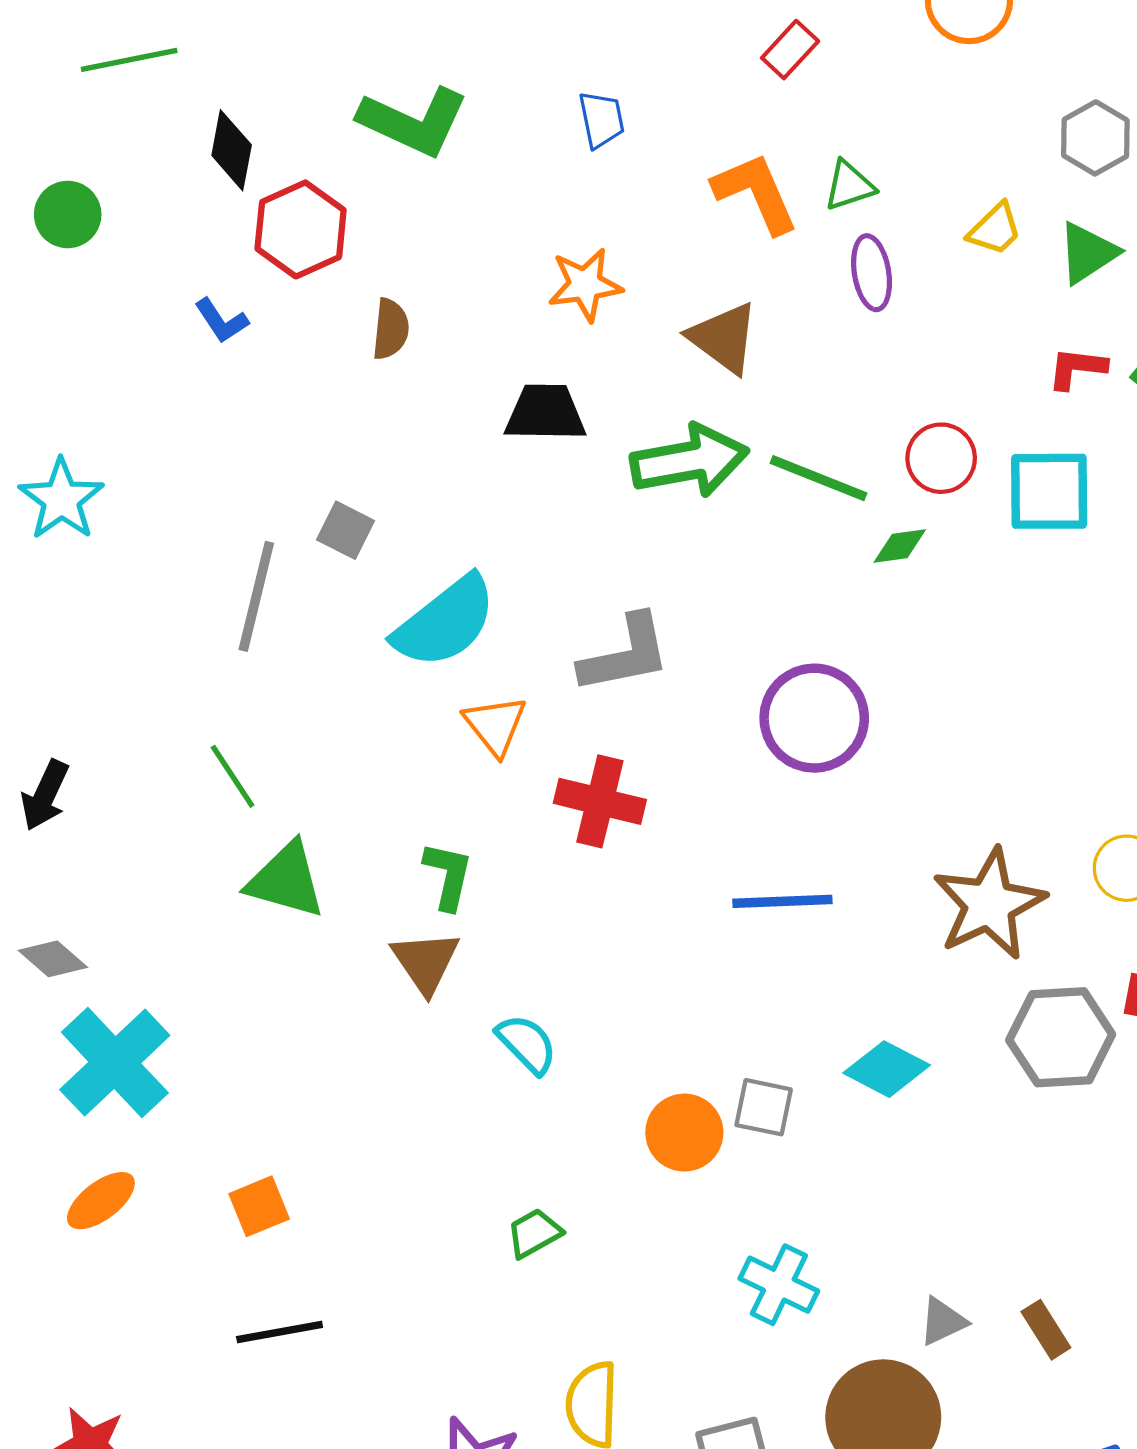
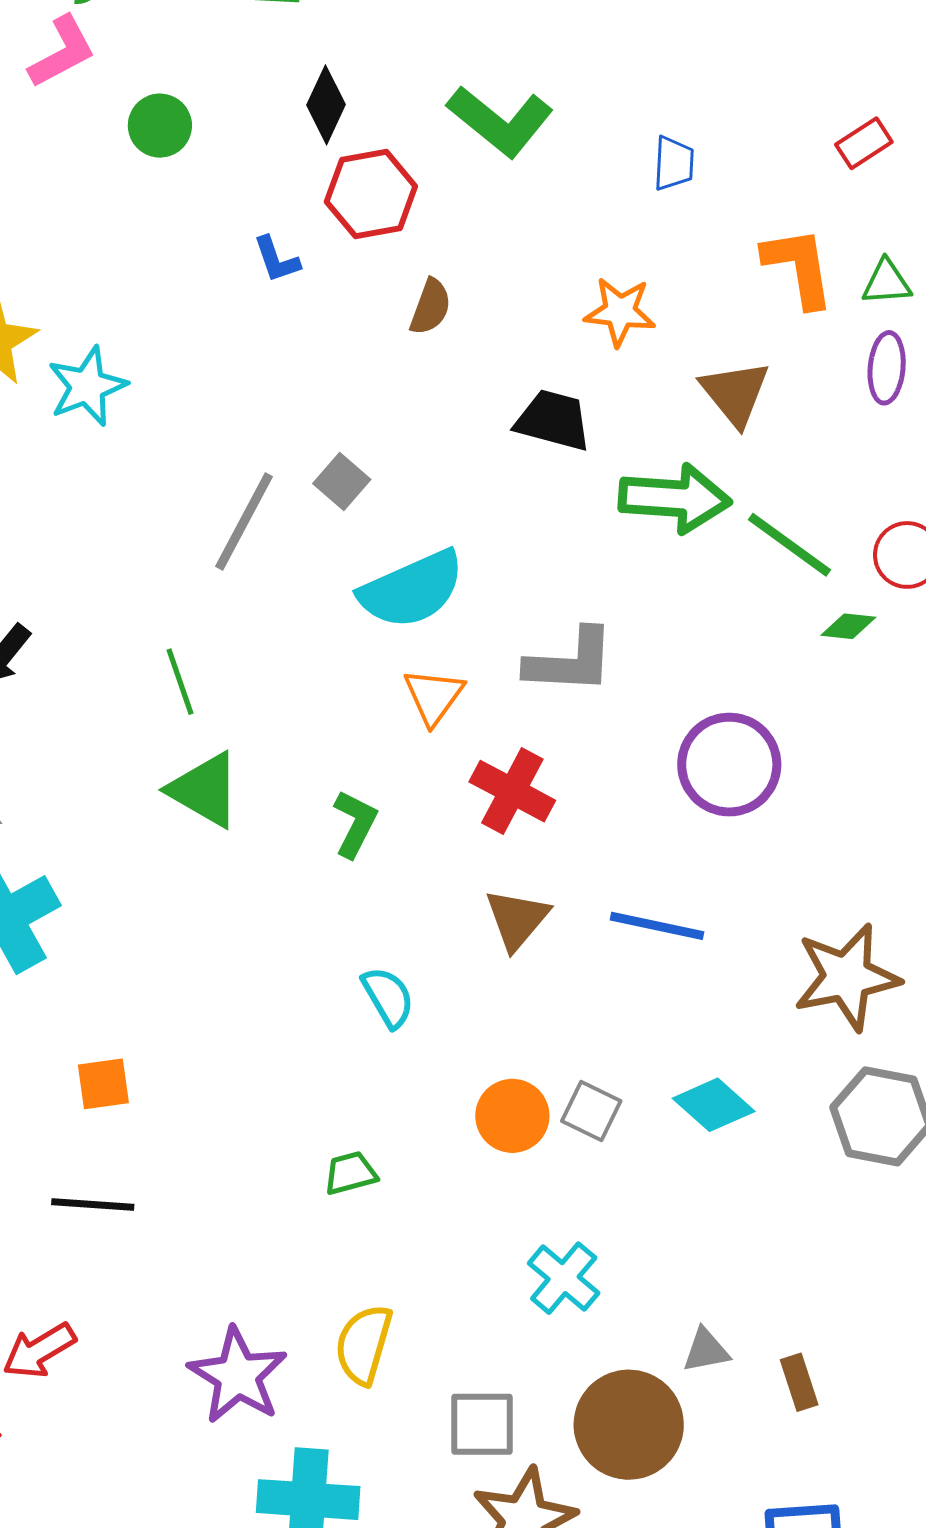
brown triangle: (426, 962) -> (517, 919), moved

